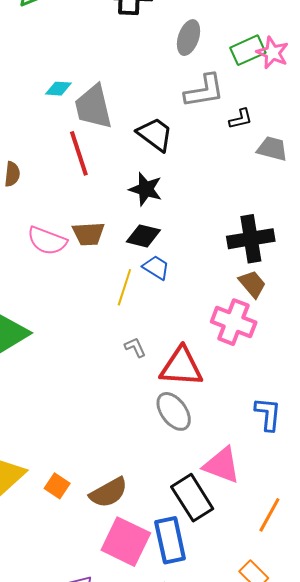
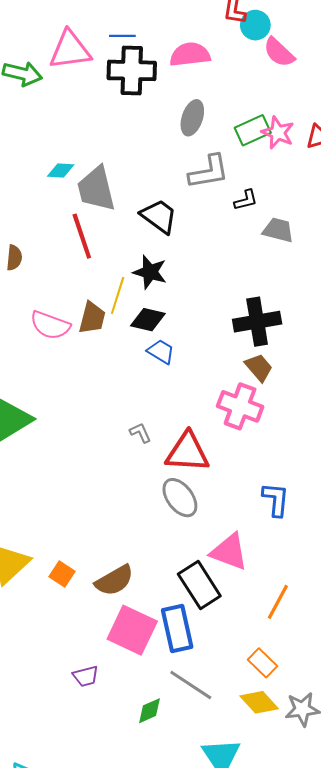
brown trapezoid: (88, 234) -> (92, 318), turned -72
yellow line: (124, 287) -> (118, 295), moved

